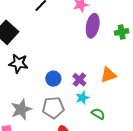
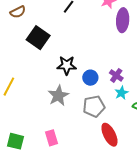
black star: (18, 63) -> (67, 65), moved
gray star: (21, 109) -> (58, 96), moved

